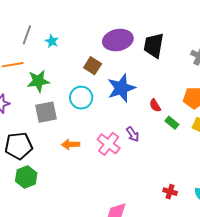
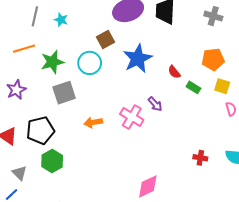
brown square: (93, 66) -> (106, 39), turned 36
cyan circle: (81, 98) -> (90, 63), moved

